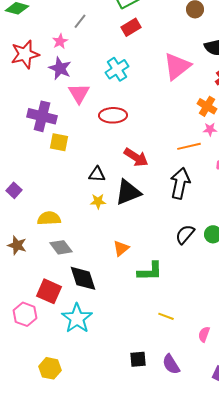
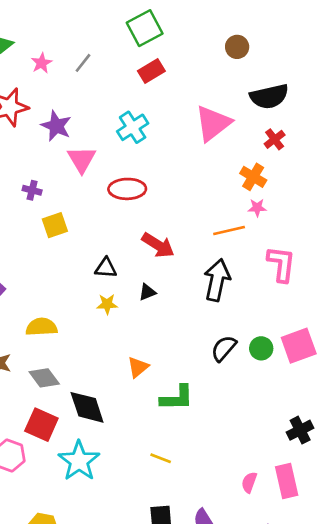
pink star: (60, 41) -> (41, 63), moved
purple cross: (42, 116) -> (32, 190), size x0.5
yellow square: (59, 142) -> (55, 225), turned -30
black triangle: (128, 192) -> (147, 292), size x0.5
gray diamond: (61, 247) -> (44, 378), moved
yellow line: (166, 316) -> (161, 458), moved

